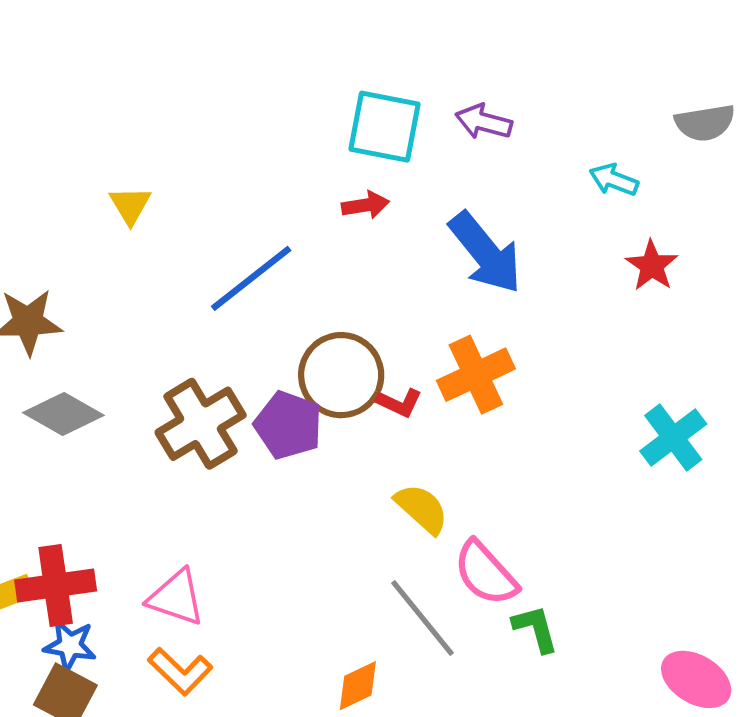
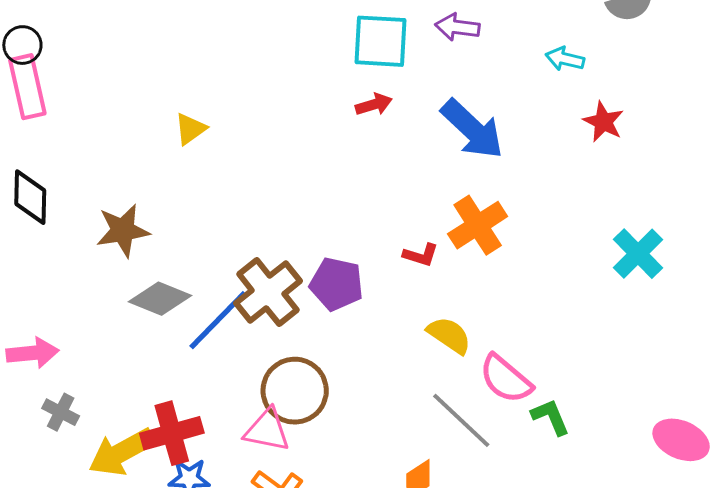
yellow triangle: (130, 205) -> (190, 129), turned 33
blue line: (251, 278) -> (218, 320), moved
brown circle: (341, 375) -> (295, 391), moved

